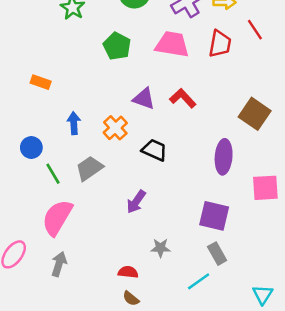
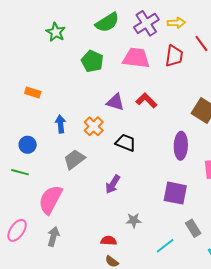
green line: (53, 174) -> (20, 172), moved, turned -42
gray rectangle: (217, 254) -> (193, 228), moved

